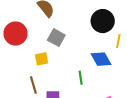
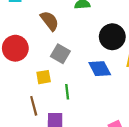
blue diamond: (101, 59) -> (100, 69), moved
green line: (81, 78) -> (67, 92), moved

